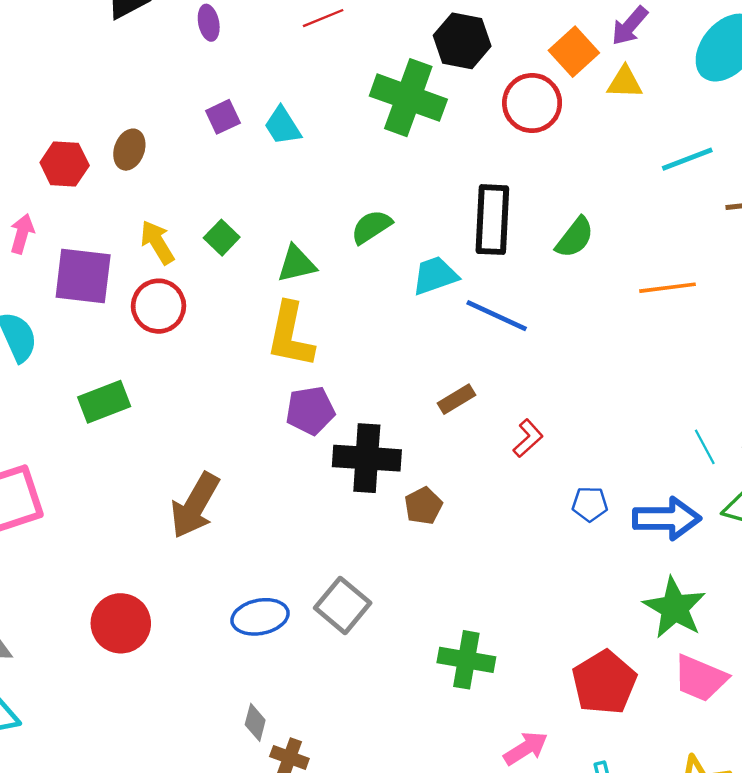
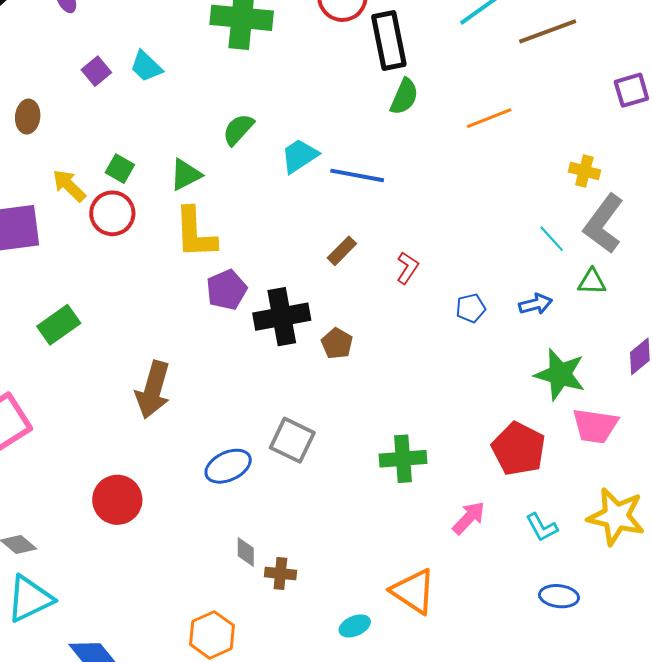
black rectangle: (492, 220) -> (389, 41), moved
red circle: (159, 306) -> (112, 213), moved
blue arrow: (667, 518) -> (536, 304), size x0.6

